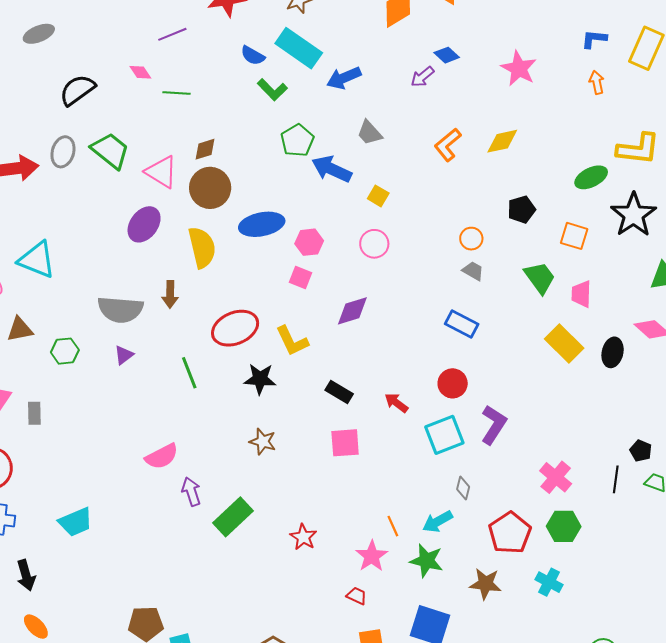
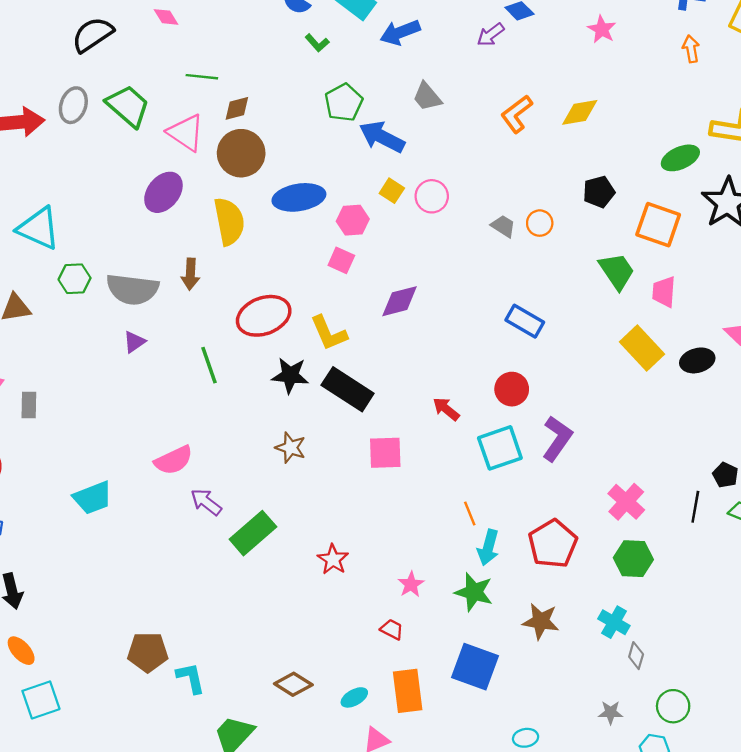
pink star: (519, 68) -> (602, 29), size x0.7
green L-shape: (272, 90) -> (317, 43), size x0.7
green line: (177, 93) -> (202, 77), moved
yellow square: (378, 196) -> (392, 191), moved
orange square: (574, 236) -> (658, 225), size x1.4
pink circle: (374, 244) -> (432, 196), moved
gray trapezoid: (473, 271) -> (503, 226), moved
green hexagon: (65, 351) -> (75, 279), moved
black ellipse: (613, 352) -> (697, 360), turned 60
black rectangle: (339, 392) -> (348, 389), moved, size x1.6
gray diamond: (463, 488) -> (636, 656), moved
purple arrow: (191, 492) -> (206, 502), turned -36
cyan trapezoid: (76, 522) -> (93, 498), moved
cyan arrow: (438, 522) -> (488, 548), turned -48
orange line: (393, 526) -> (470, 514), moved
red pentagon: (510, 533) -> (553, 544), moved
pink star: (372, 556) -> (411, 584), size x0.7

